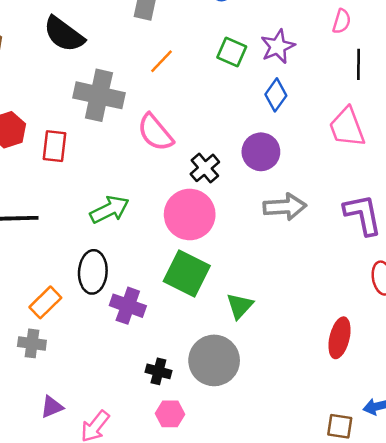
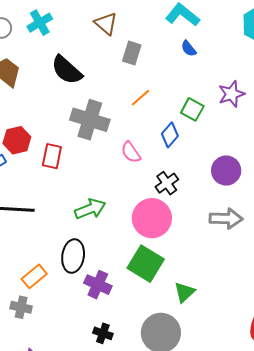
green square: (232, 52) -> (192, 109), moved
blue diamond: (276, 95) -> (170, 135), moved
pink semicircle: (155, 132) -> (131, 152), size x0.7
purple circle: (261, 152) -> (226, 171), moved
black cross: (158, 371) -> (103, 333), moved

